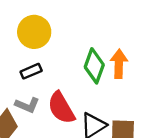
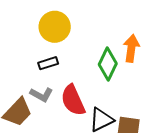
orange arrow: (119, 64) -> (131, 48), moved

